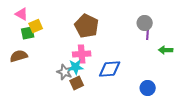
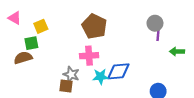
pink triangle: (22, 14) -> (15, 18), moved
green square: (28, 33) -> (31, 43), moved
cyan star: (76, 67) -> (101, 77), moved
brown square: (77, 83) -> (66, 86), moved, turned 32

